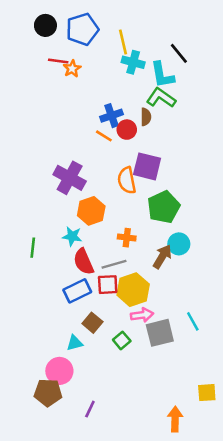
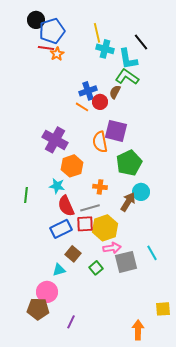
blue pentagon: (82, 29) -> (52, 31), moved
brown semicircle: (146, 117) -> (115, 92), turned -152

